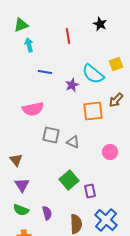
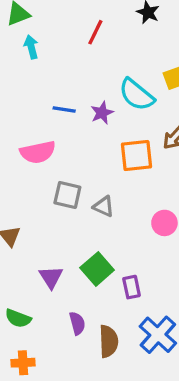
red line: (68, 36) -> (95, 32), turned 35
blue line: (45, 72) -> (64, 109), moved
purple triangle: (22, 185) -> (51, 277), moved
purple semicircle: (47, 213) -> (77, 323), moved

